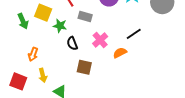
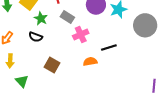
pink cross: (100, 40) -> (81, 34), moved
black semicircle: (72, 43) -> (36, 37), moved, turned -64

